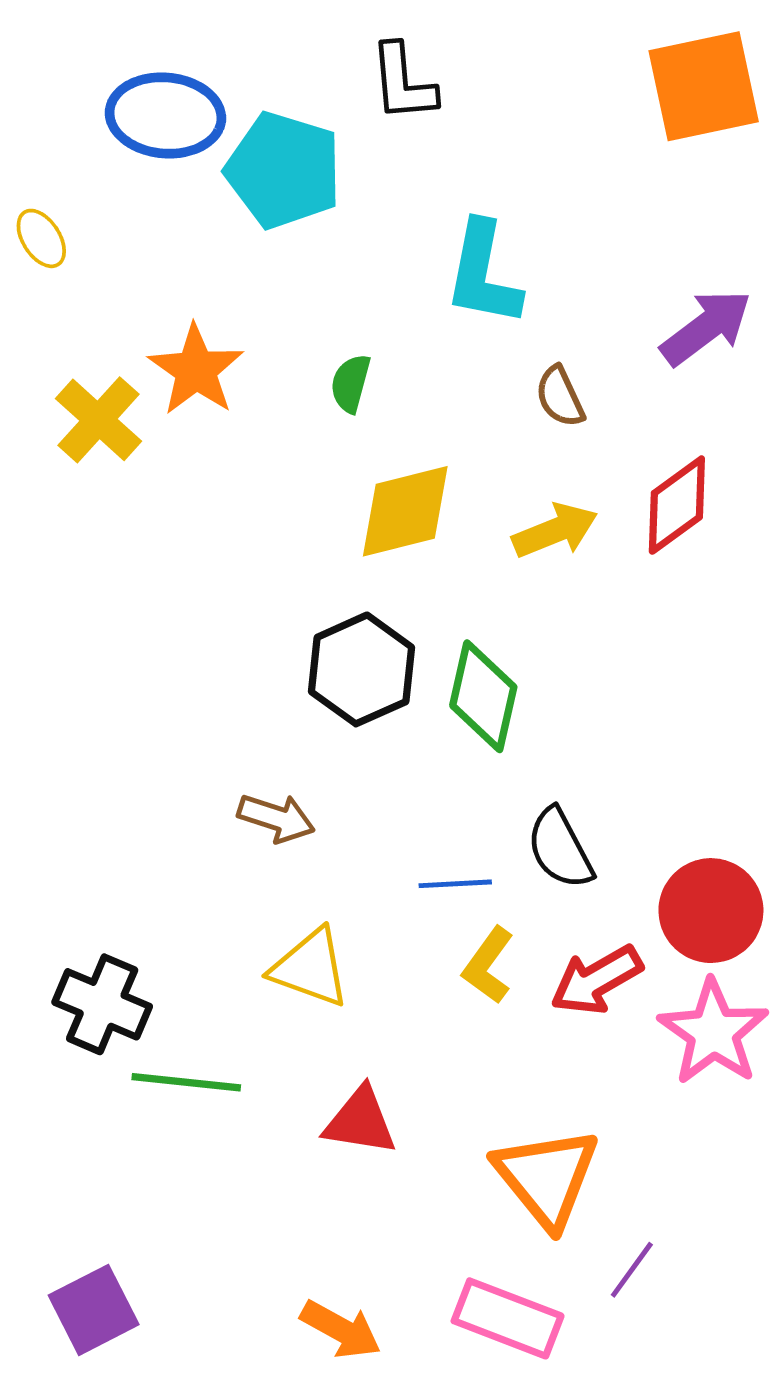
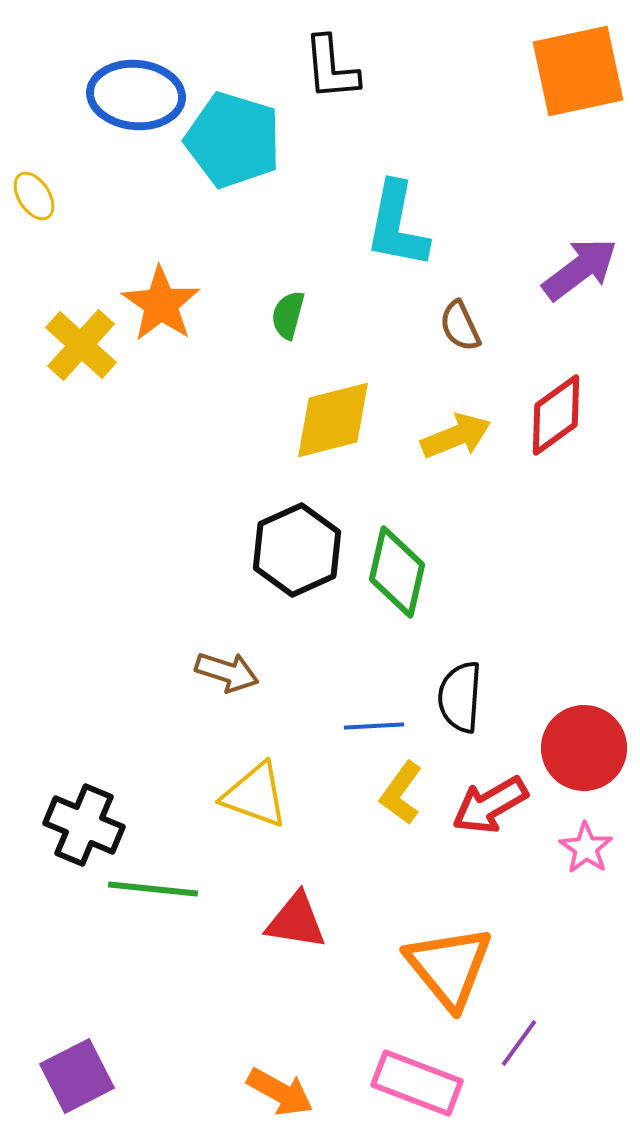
black semicircle: (560, 848) -> (460, 697), turned 32
pink star: (713, 1032) -> (586, 848), size x0.6

